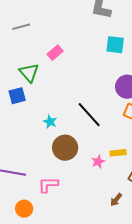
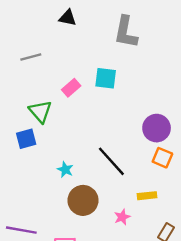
cyan square: (115, 45) -> (106, 78), moved
yellow rectangle: (118, 153) -> (147, 196), moved

